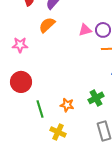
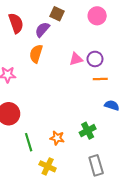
orange semicircle: (47, 25) -> (36, 54), turned -30

